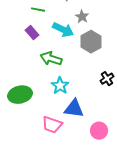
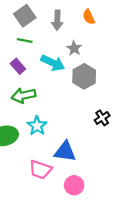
green arrow: (51, 59) -> (24, 95), moved, turned -30
cyan star: (60, 86) -> (37, 126), moved
pink circle: (99, 131) -> (74, 185), moved

